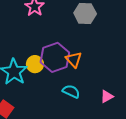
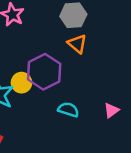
orange triangle: (74, 59) -> (77, 44), moved

